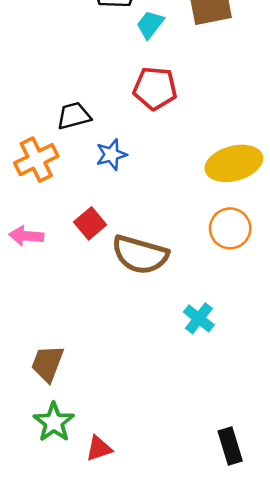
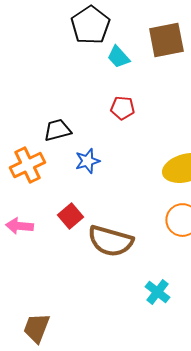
cyan trapezoid: (150, 25) -> (118, 57), turned -80
red pentagon: (155, 88) -> (122, 108), size x0.7

